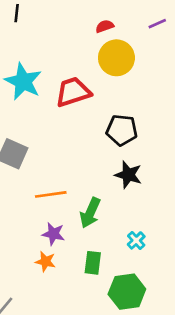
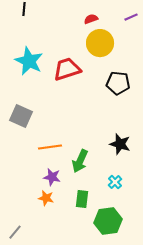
black pentagon: (122, 130) -> (118, 83), moved
black star: (128, 175) -> (120, 144), moved

